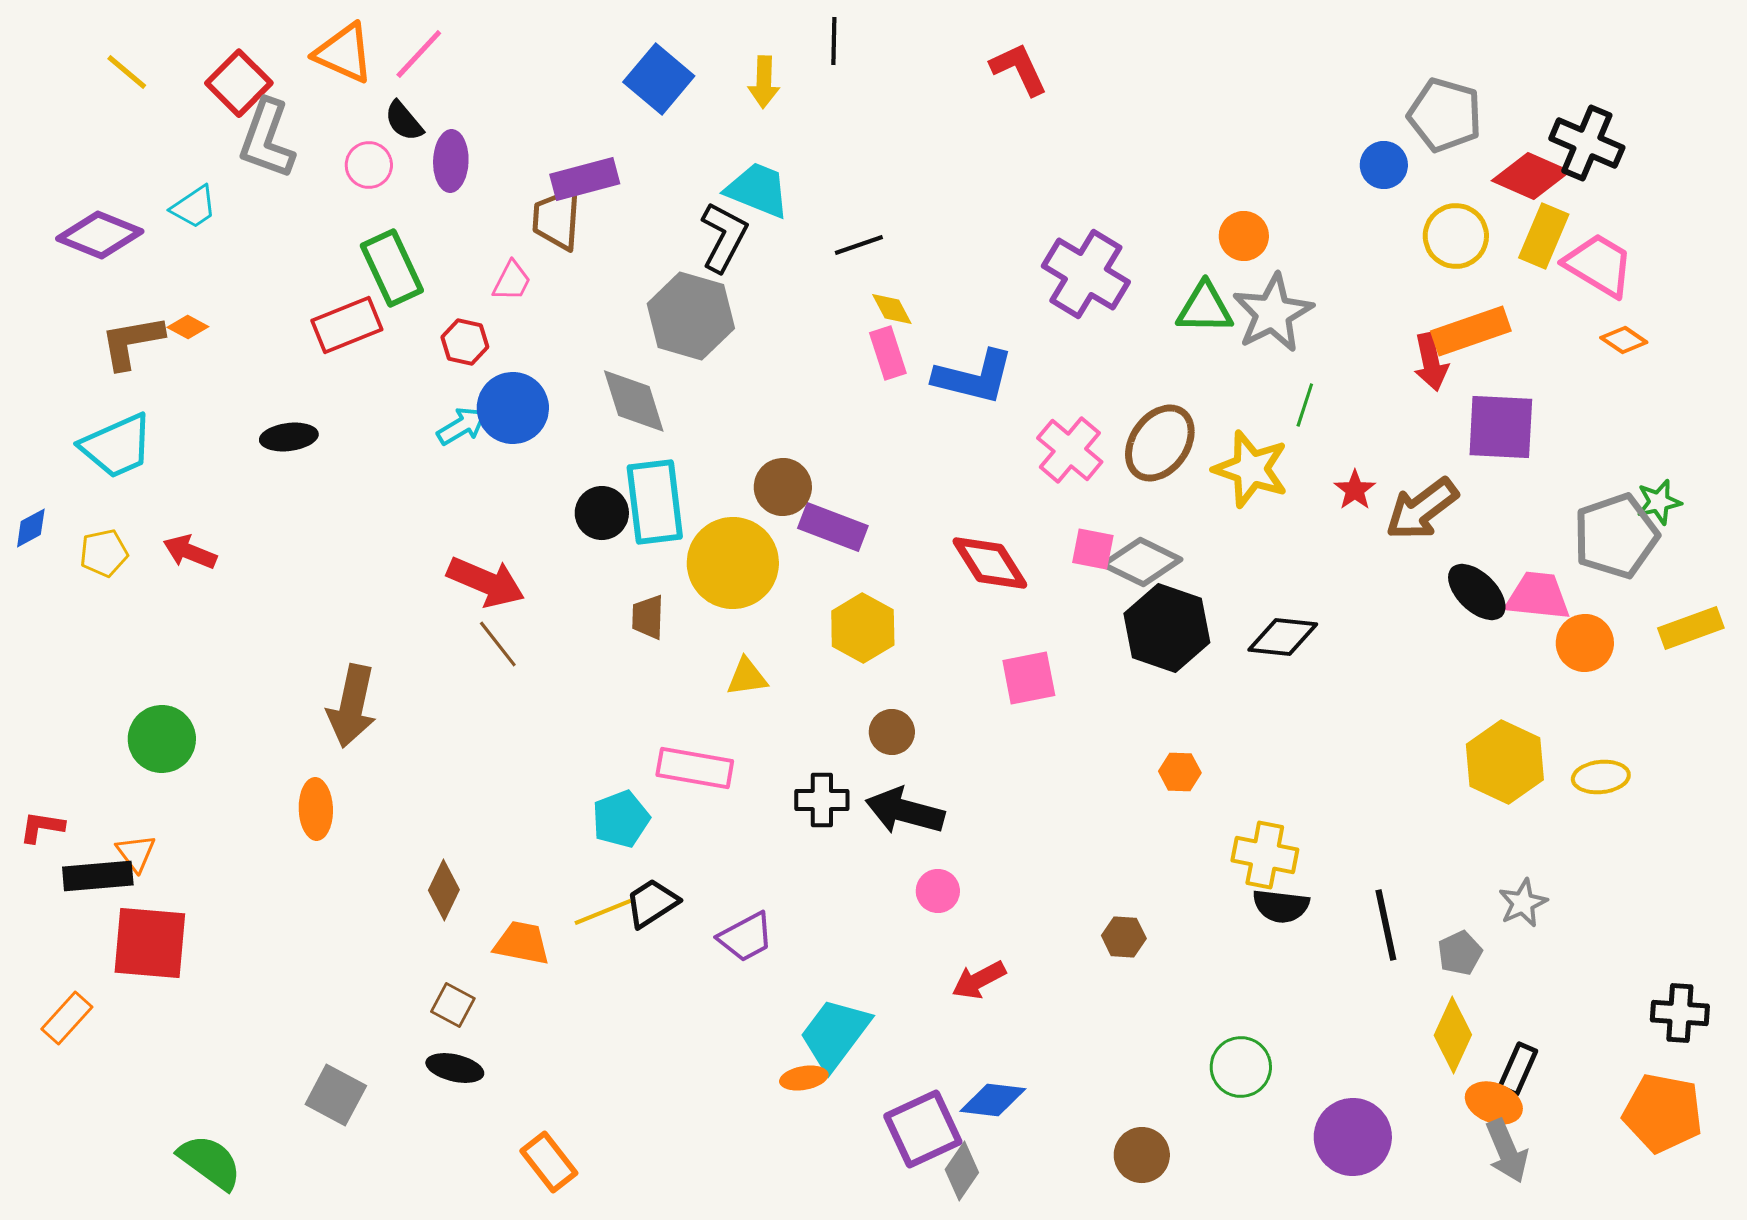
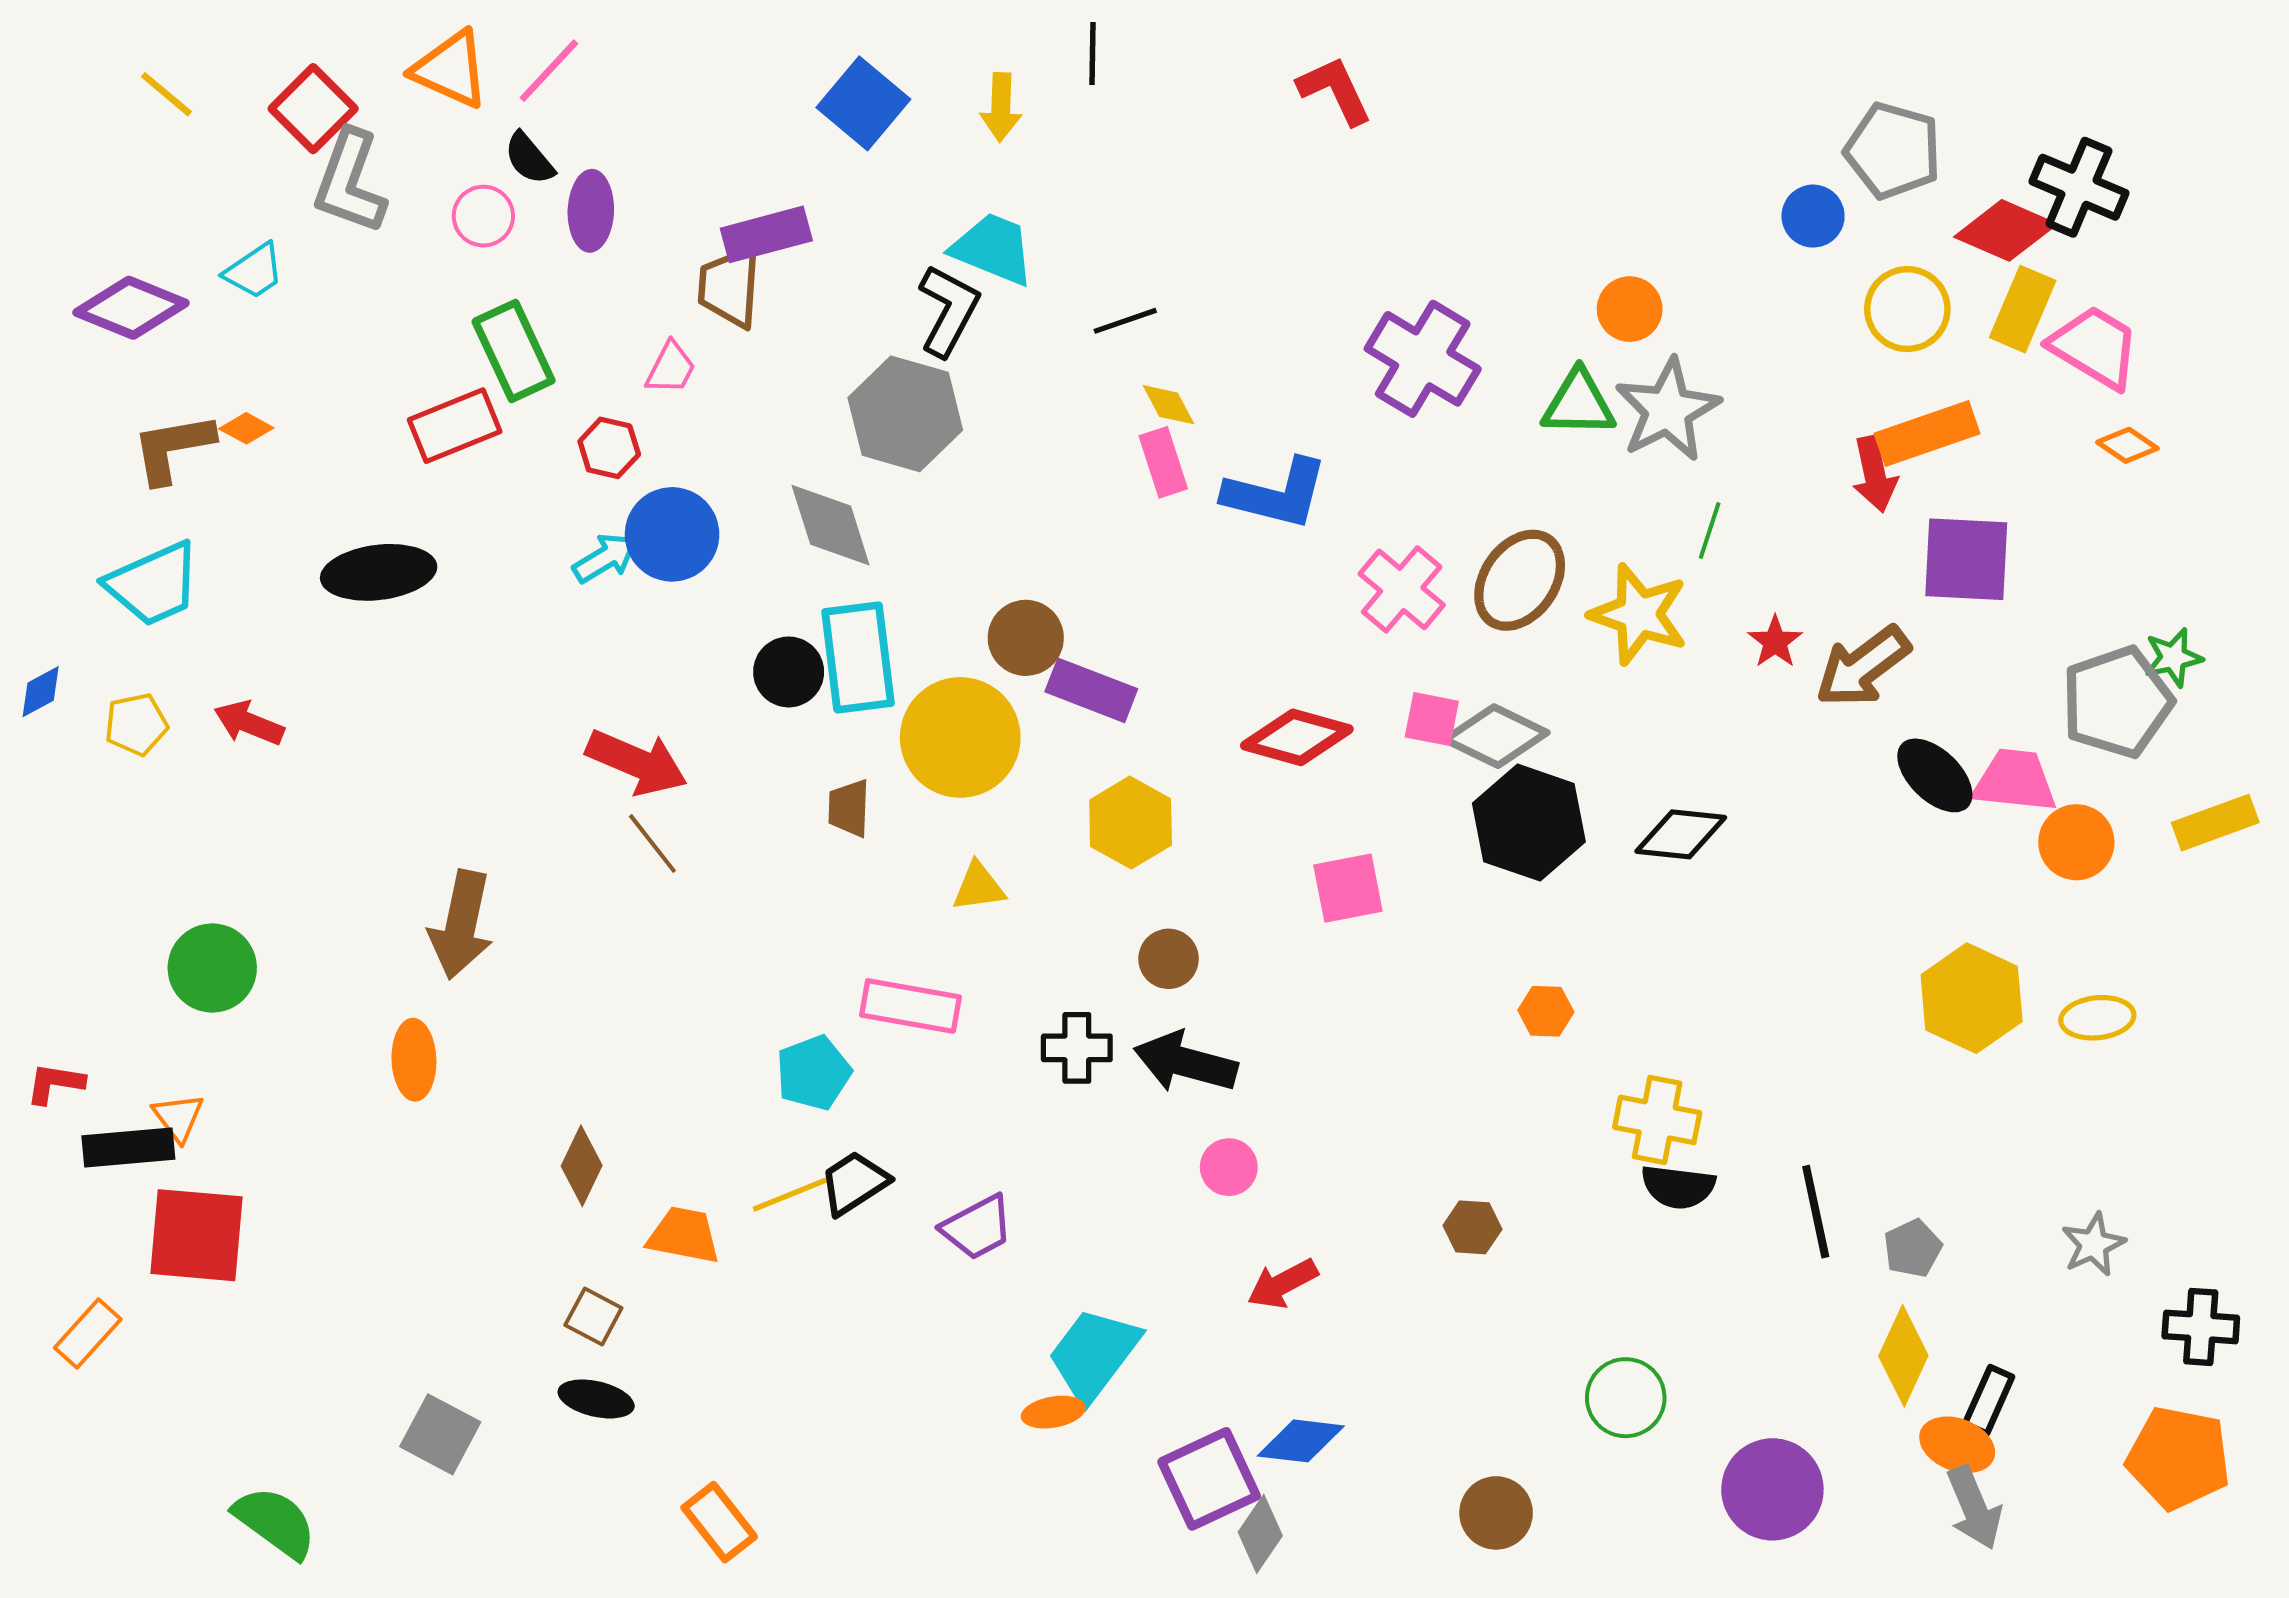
black ellipse: (289, 437) -> (379, 572), size x1.5
red diamond: (990, 563) -> (1297, 737), turned -42
gray star: (1523, 903) -> (2093, 1244), moved

